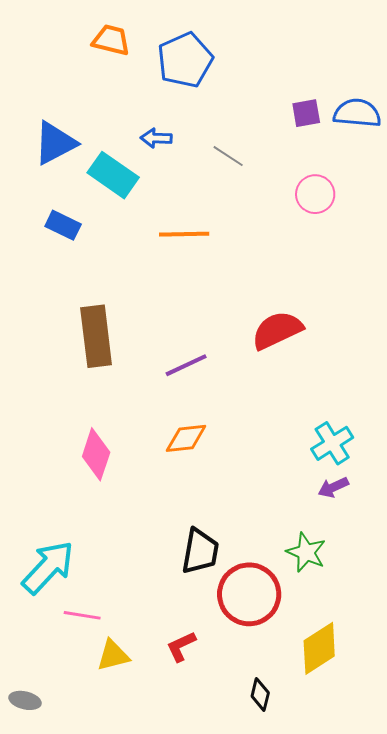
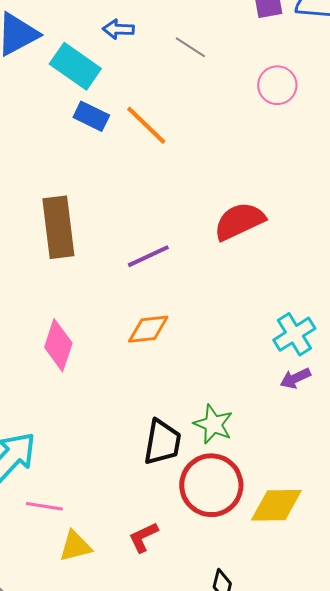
blue rectangle: (63, 225) -> (91, 116), moved
orange line: (184, 234) -> (146, 125), turned 45
green star: (306, 552) -> (213, 424), moved
yellow diamond: (319, 648) -> (276, 505), moved, turned 32

